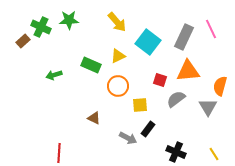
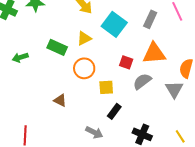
gray rectangle: (184, 37) -> (150, 19), size x0.7
gray arrow: (128, 138) -> (94, 132), moved

